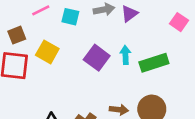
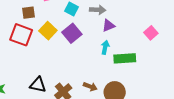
purple triangle: (129, 14) -> (108, 26), moved
purple square: (97, 58) -> (72, 33), moved

